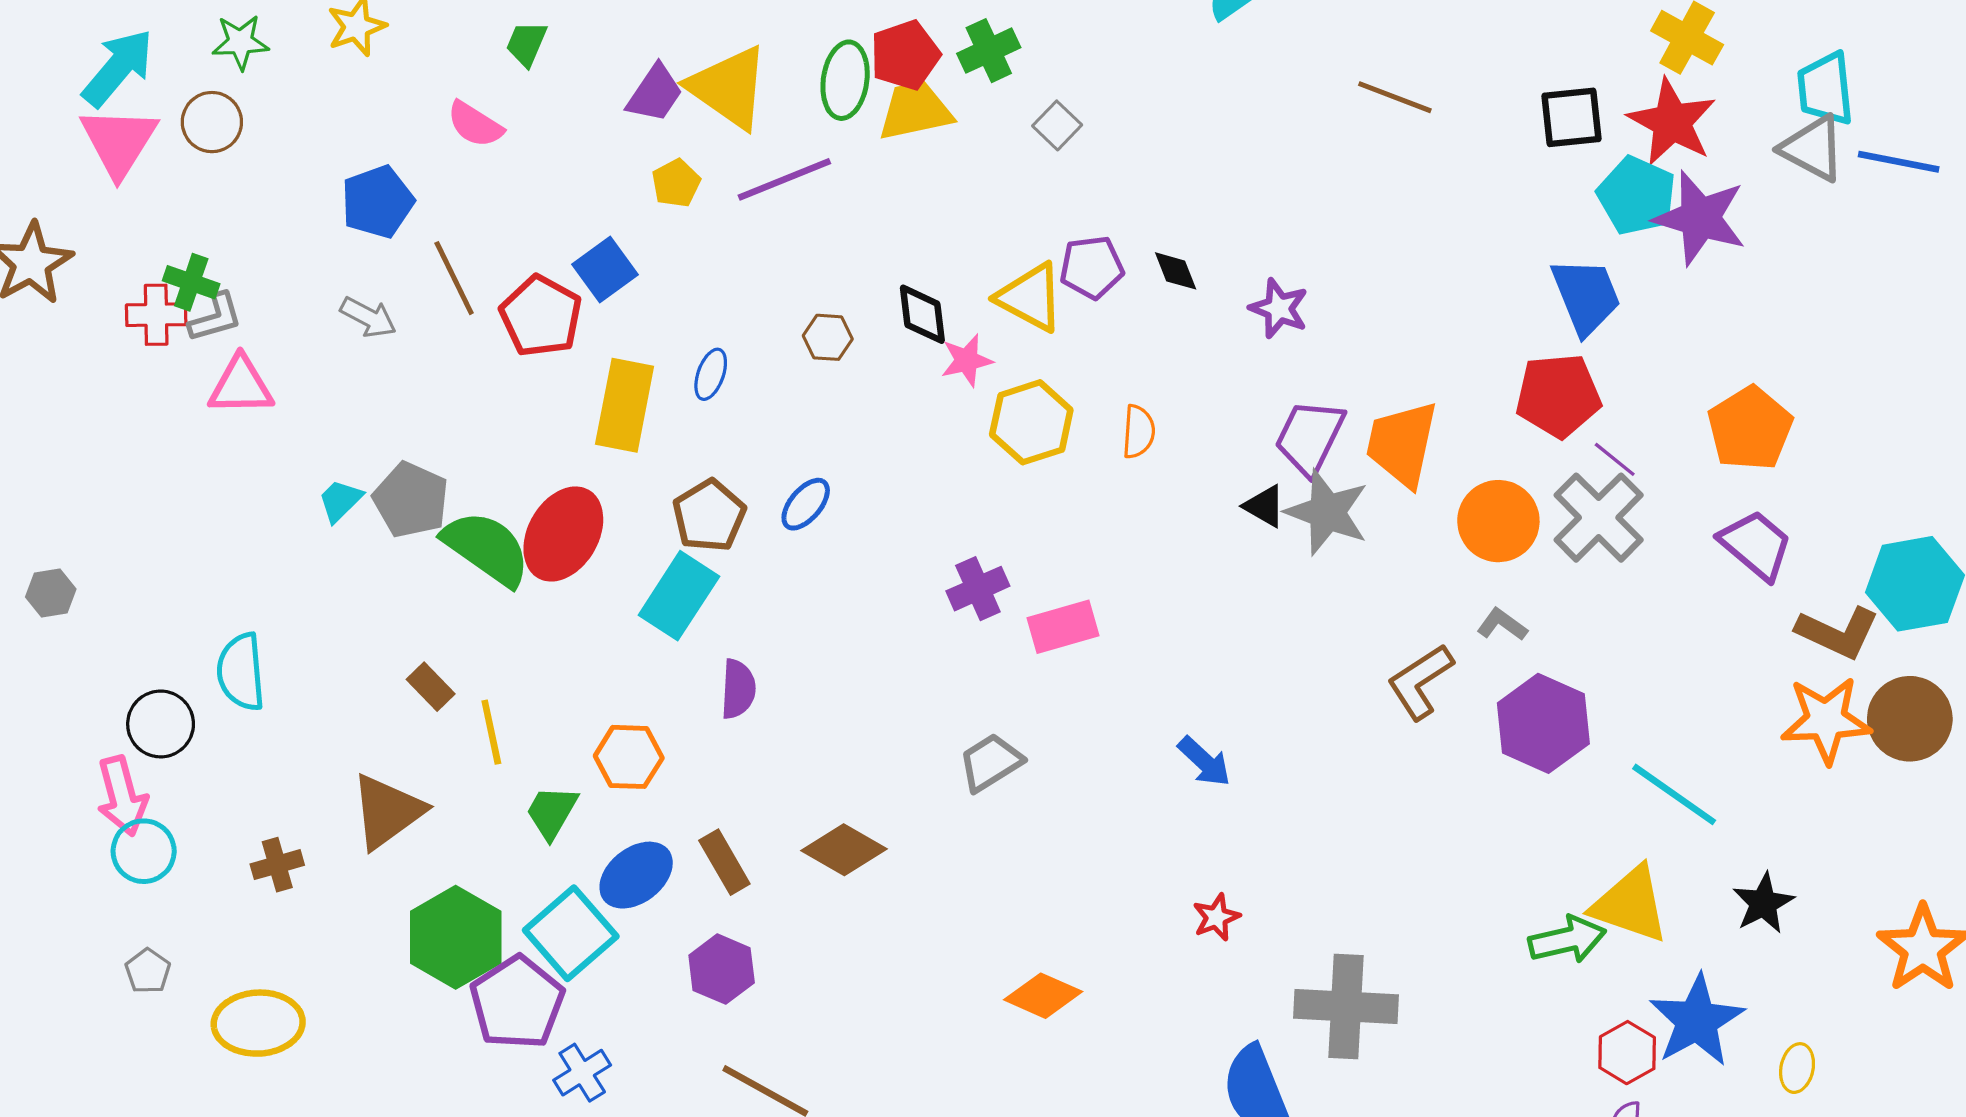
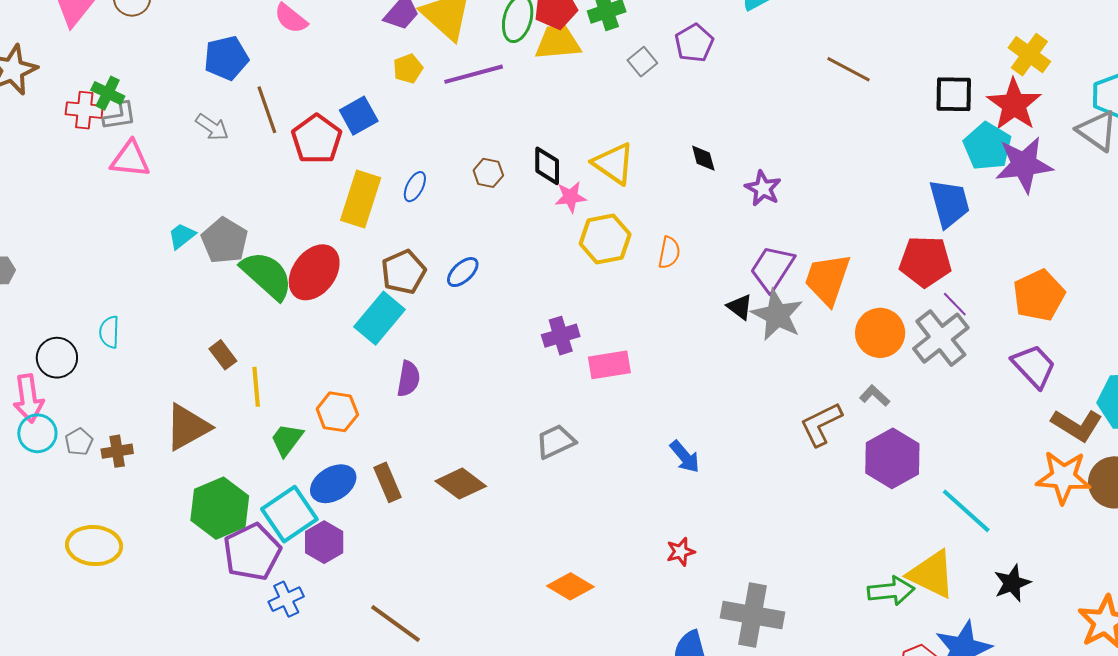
purple star: (1700, 218) -> (1024, 165), turned -30
purple pentagon: (1092, 267) -> (694, 43), moved, turned -30
cyan semicircle: (241, 672) -> (109, 332), size x0.7
purple hexagon: (722, 969) -> (324, 542), moved
gray pentagon: (148, 971) -> (79, 442), moved

